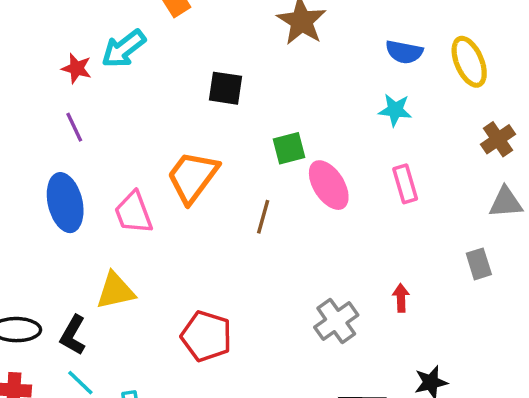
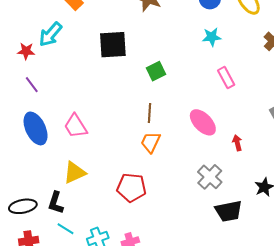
black square: (225, 88) -> (113, 45), size x1.4
orange trapezoid: (193, 177) -> (151, 142), moved, size x0.7
pink ellipse: (329, 185) -> (203, 122), moved
gray cross: (336, 321) -> (210, 177), moved

